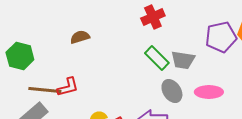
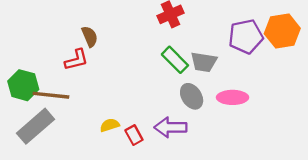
brown semicircle: (80, 37) -> (90, 37), turned 84
green hexagon: (20, 56) -> (23, 85), moved
red L-shape: (68, 87) -> (76, 60), moved

